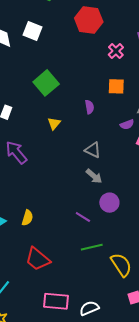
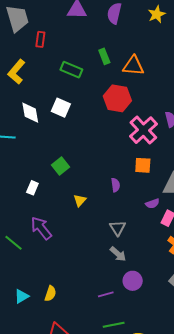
pink cross: (116, 51) -> (143, 130), size x1.8
green square: (46, 83) -> (60, 166), moved, size x0.7
gray triangle: (93, 150) -> (118, 228), turned 30
purple line: (83, 217) -> (106, 294), turned -49

